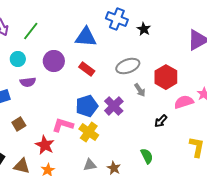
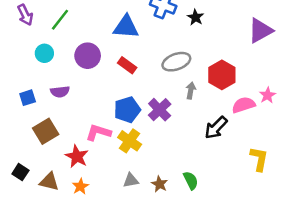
purple semicircle: (28, 82) -> (60, 92), moved
gray arrow: (140, 90) -> (191, 90), turned -136
black arrow: (161, 121) -> (216, 128), size x1.5
brown square: (19, 124) -> (46, 131), size x1.5
green semicircle: (147, 156) -> (191, 180), moved

